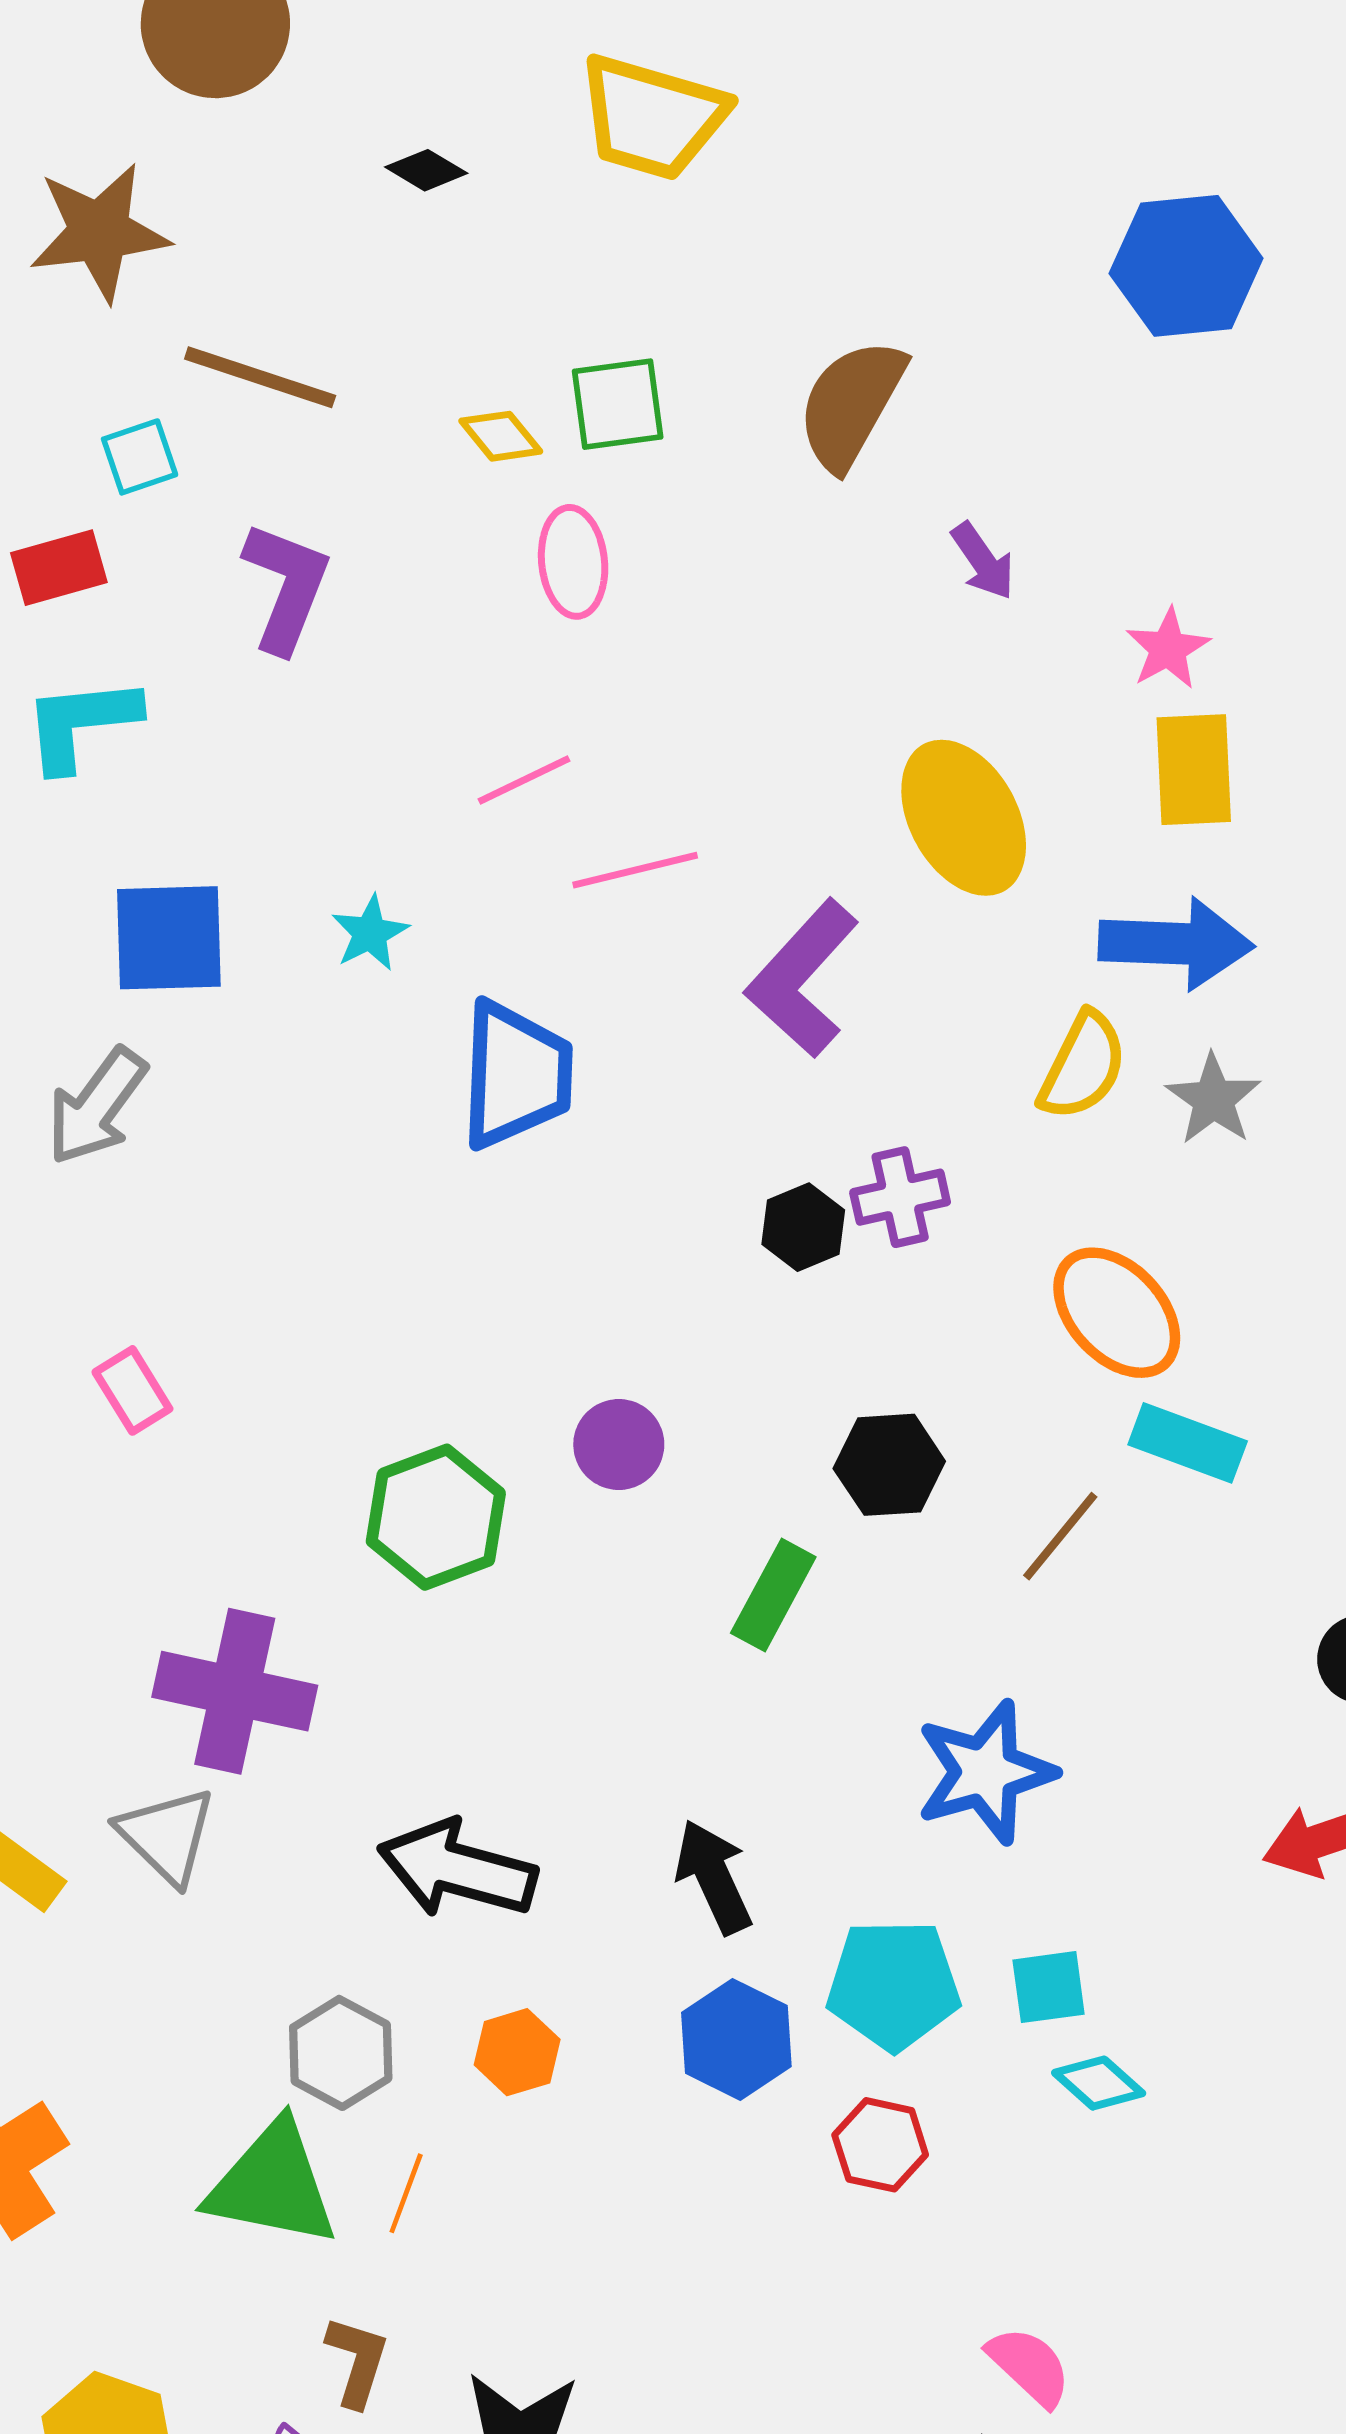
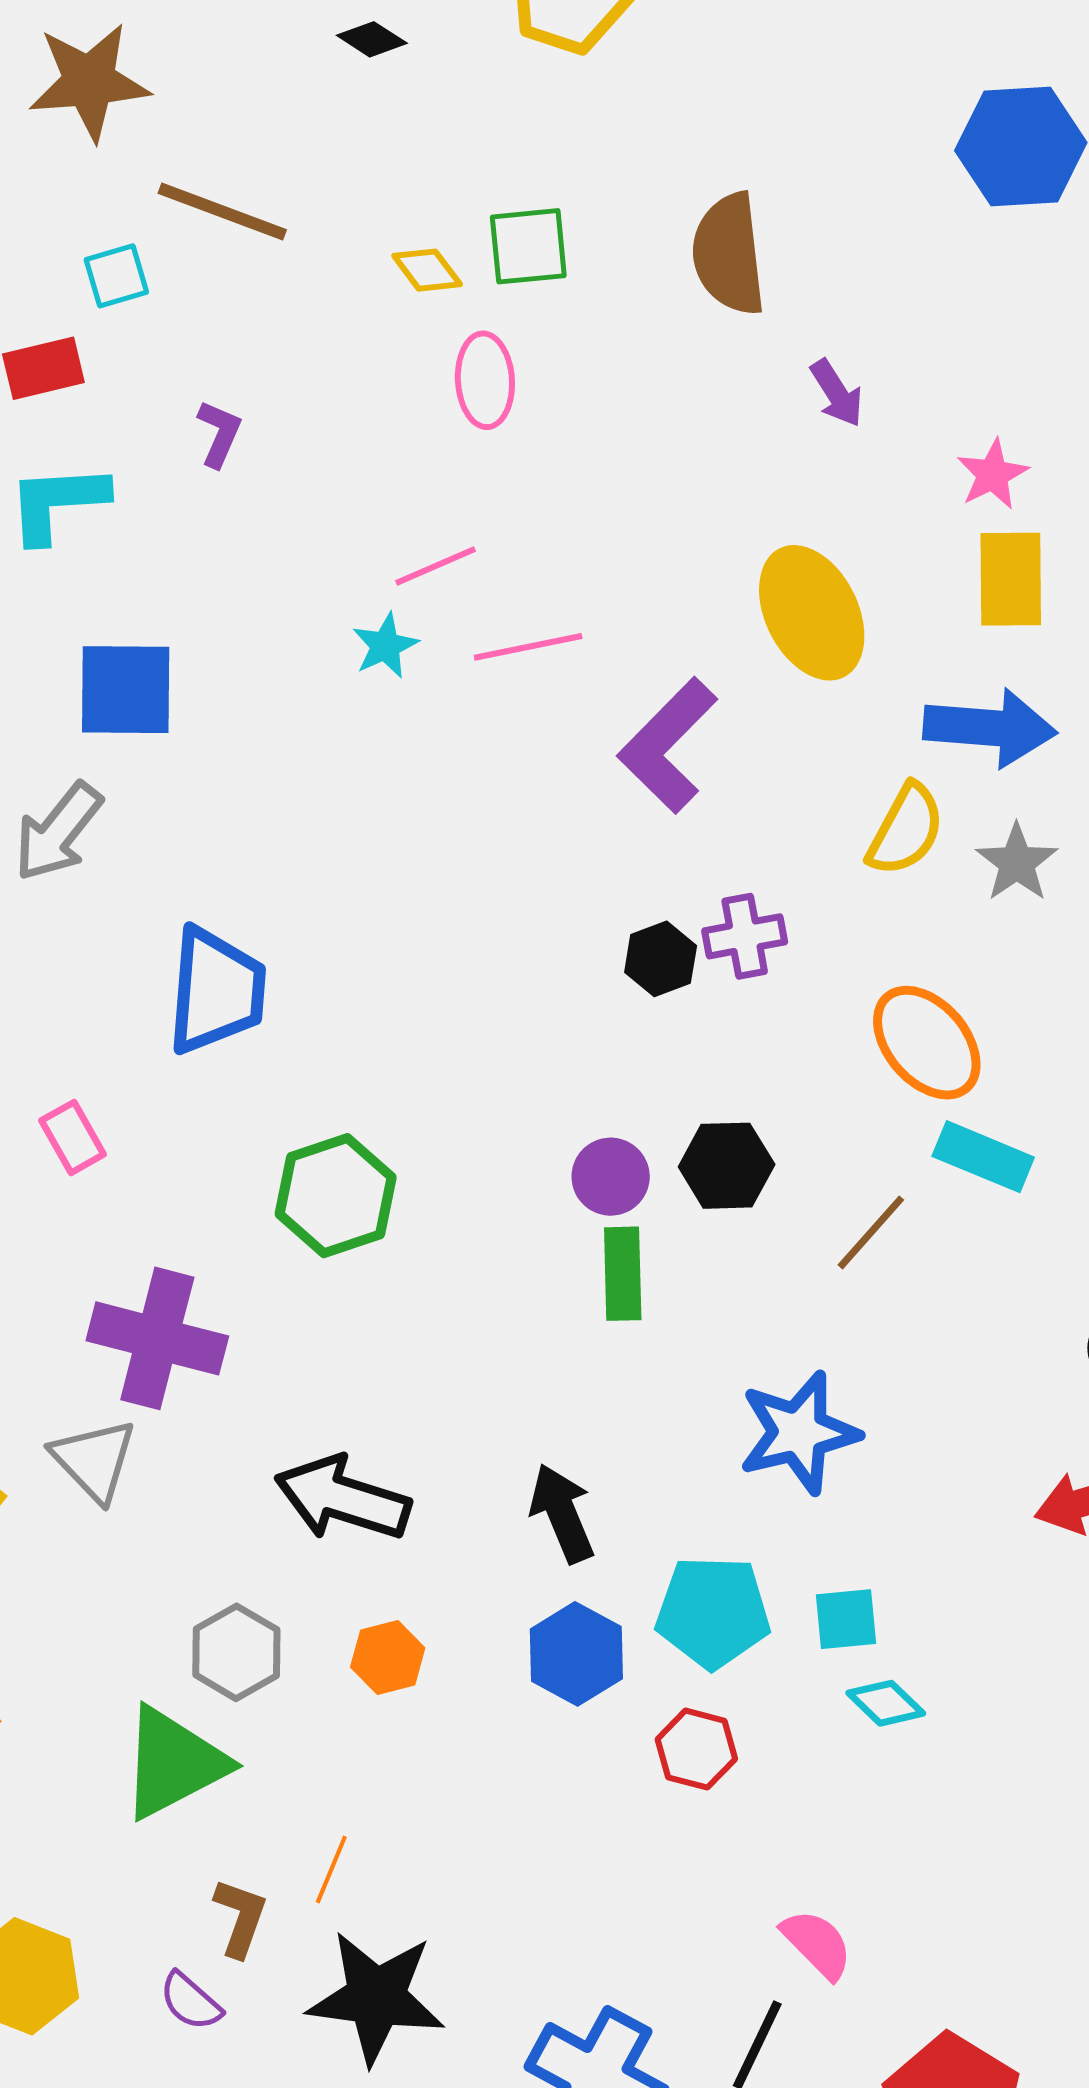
brown semicircle: (851, 404) -> (729, 254), turned -38
purple L-shape: (286, 587) -> (219, 434), moved, size x0.6
cyan star: (370, 933) -> (385, 646), moved
blue trapezoid: (516, 1075) -> (216, 991), moved
pink rectangle: (132, 1390) -> (73, 1137), moved
purple circle: (619, 1445) -> (611, 1177), moved
green rectangle: (773, 1595) -> (623, 1274), turned -32
green triangle: (272, 2184) -> (173, 1763), turned -41
orange line: (406, 2193) -> (331, 1869), moved

